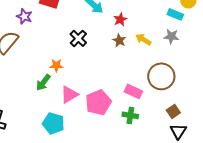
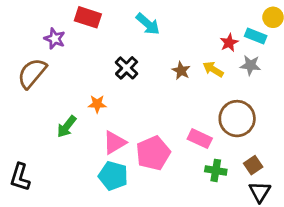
red star: (120, 19) -> (229, 43), moved
green arrow: (43, 82) -> (67, 127), moved
green cross: (130, 115) -> (216, 170), moved
cyan pentagon: (53, 123) -> (113, 176), moved

